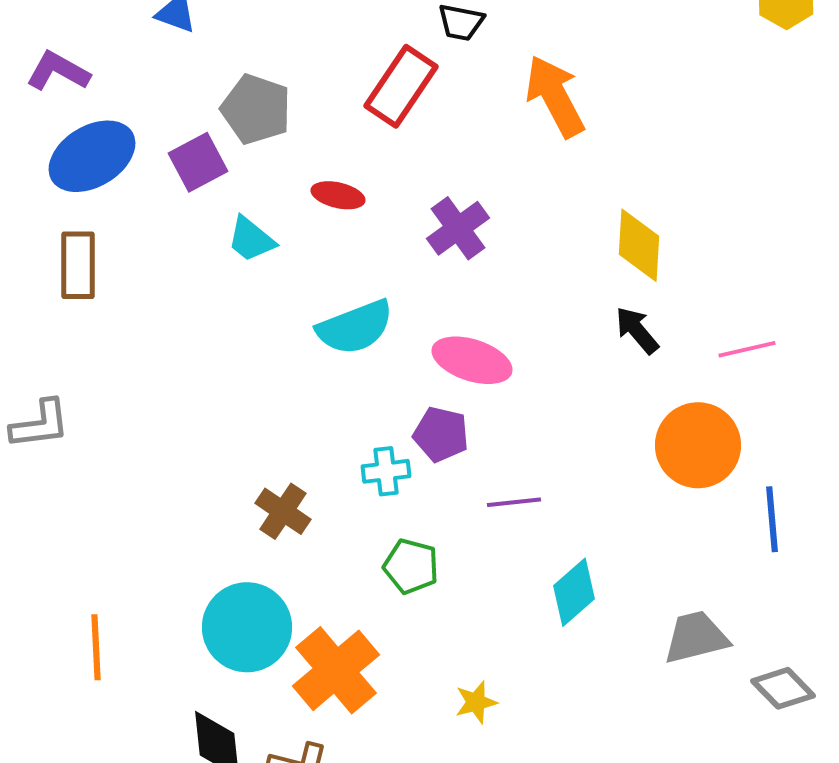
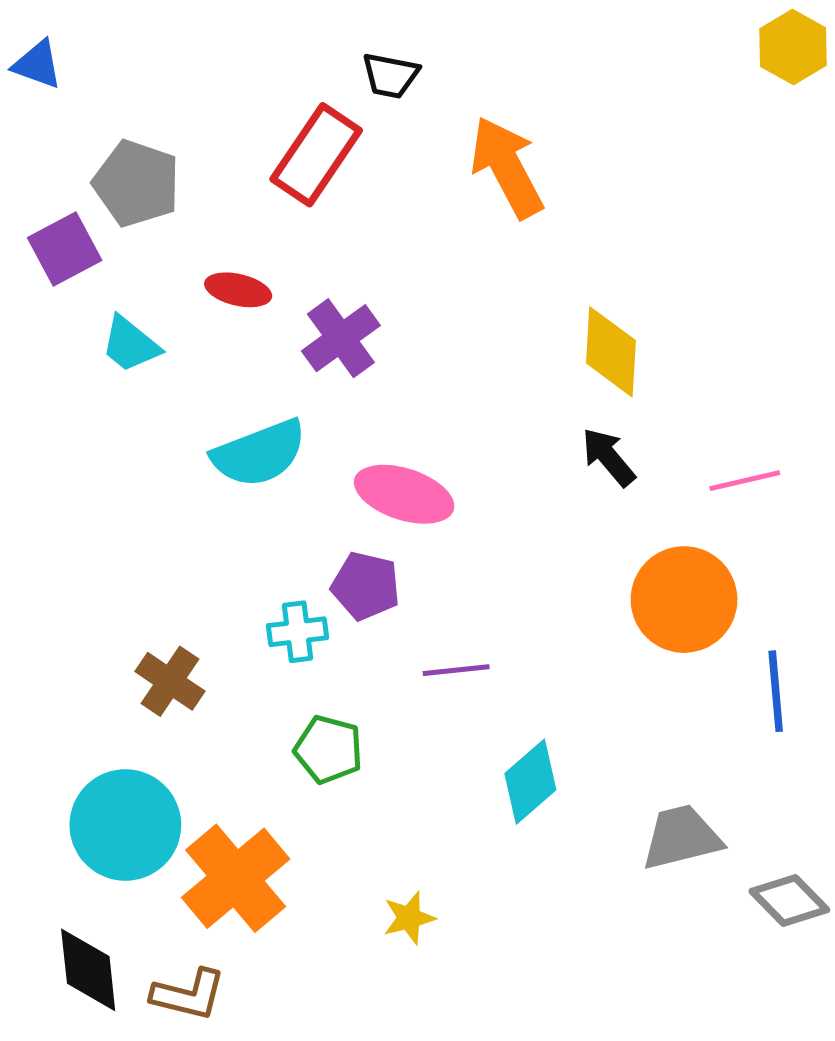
purple cross: (458, 228) -> (341, 338), moved

